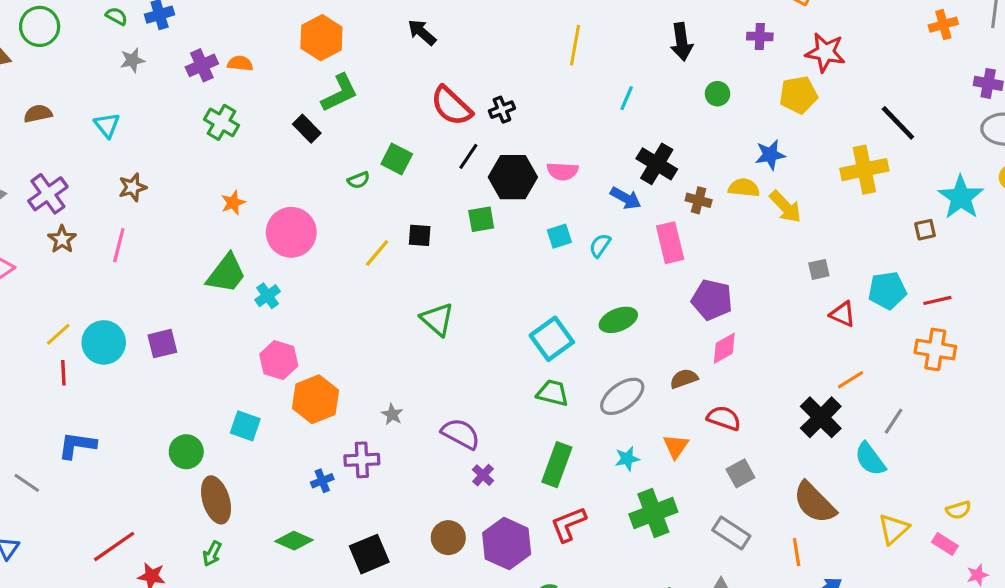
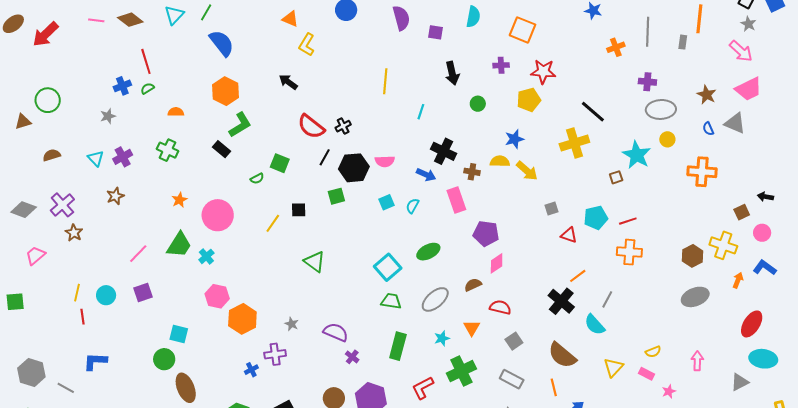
green semicircle: (117, 16) -> (147, 88), moved, turned -56
purple cross: (202, 65) -> (123, 157), moved
pink line: (119, 245) -> (138, 254), moved, turned 35
yellow line: (58, 334) -> (77, 293), turned -30
cyan circle: (104, 342) -> (106, 295), size x0.7
cyan square: (245, 426) -> (179, 334), moved
red L-shape: (568, 524) -> (423, 388), moved

